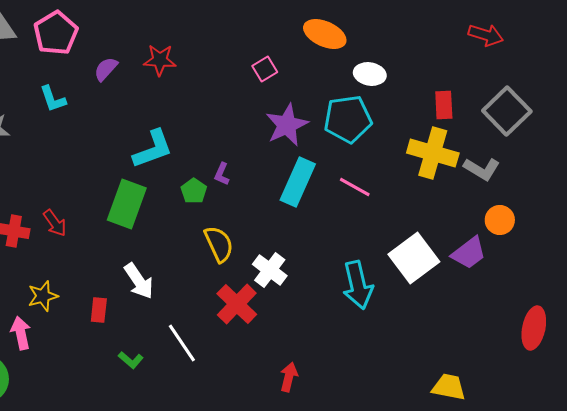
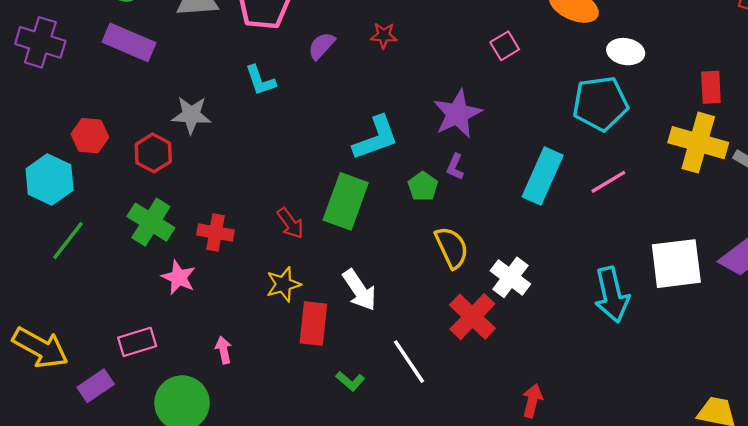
red star: (160, 60) -> (384, 35), size x0.7
purple star: (287, 125) -> (457, 114), moved
pink line: (355, 187) -> (608, 182), turned -60
red arrow: (55, 223) -> (290, 223), moved
white square: (414, 258) -> (676, 264), turned 30
yellow star: (43, 296) -> (283, 284), moved
red rectangle: (99, 310) -> (313, 323), size x1.5
pink arrow: (21, 333) -> (224, 350), size x0.7

